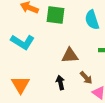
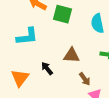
cyan L-shape: (23, 42) -> (27, 36), turned -45
black arrow: (60, 83) -> (47, 68), moved, turned -32

